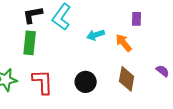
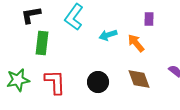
black L-shape: (33, 15) -> (31, 15), moved
brown diamond: (127, 79) -> (139, 79), turned -30

